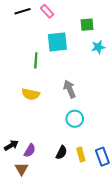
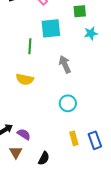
gray arrow: (70, 89) -> (65, 64), moved
purple semicircle: (30, 150) -> (24, 134), turned -88
black semicircle: (61, 153) -> (44, 158), moved

